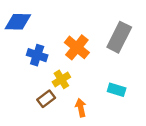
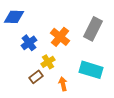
blue cross: (37, 55) -> (29, 43), turned 35
cyan rectangle: (117, 90) -> (91, 70), size x1.6

